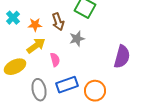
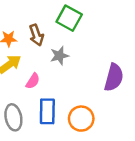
pink semicircle: (55, 60) -> (33, 81), turned 48
blue rectangle: (67, 85) -> (47, 111), turned -70

